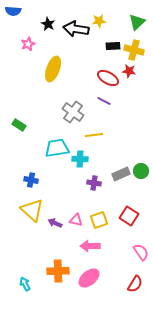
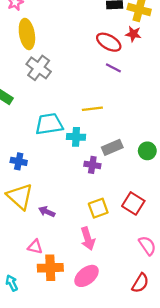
yellow ellipse: (53, 69) -> (27, 34), moved, turned -30
purple line: (104, 101) -> (113, 68), moved
gray cross: (73, 112) -> (39, 68), moved
gray rectangle: (121, 174) -> (112, 147), moved
pink triangle: (76, 220) -> (35, 247), moved
pink arrow: (90, 246) -> (88, 239), turned -108

